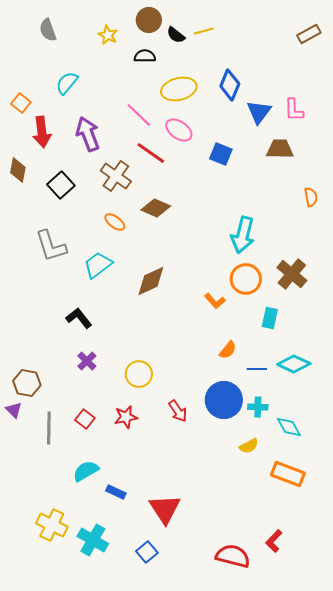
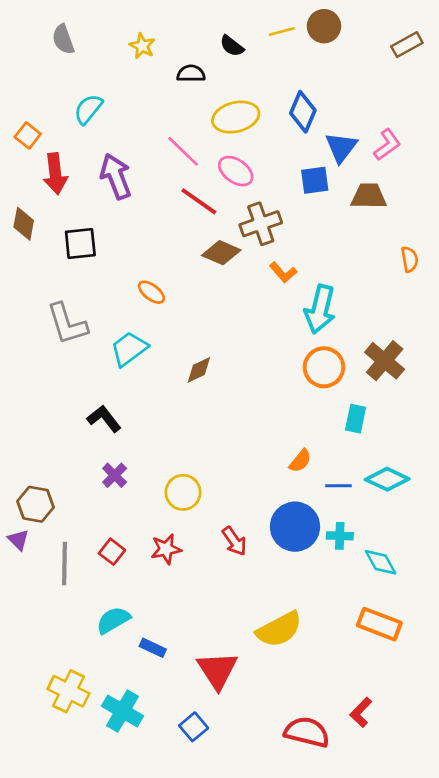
brown circle: (149, 20) -> (324, 26), moved
yellow line: (204, 31) -> (282, 31), moved
pink L-shape: (294, 110) -> (387, 145), turned -125
blue square: (221, 154) -> (315, 180), moved, turned -30
brown cross: (116, 176) -> (261, 224), moved, turned 36
black square: (61, 185) -> (80, 243), turned 36
brown diamond: (156, 208) -> (221, 253), moved
brown diamond: (151, 281) -> (199, 370), size x0.7
orange L-shape: (215, 301) -> (283, 272), moved
yellow semicircle: (249, 446) -> (279, 629), moved, size x1.8

